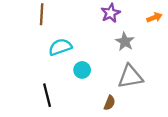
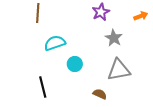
brown semicircle: (109, 103) -> (100, 94), turned -88

